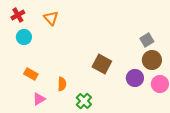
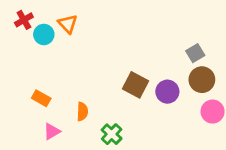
cyan circle: (24, 37) -> (44, 34), moved
purple circle: (135, 78) -> (167, 92), moved

